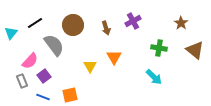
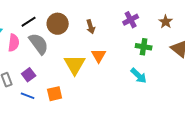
purple cross: (133, 21) -> (131, 20), moved
black line: (35, 23) -> (29, 22), moved
pink semicircle: (30, 61) -> (14, 43), moved, turned -36
yellow triangle: (90, 66) -> (75, 65), size x1.6

